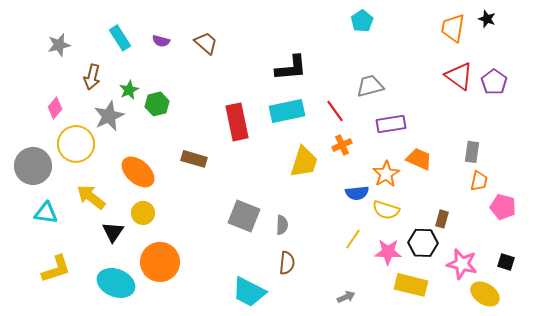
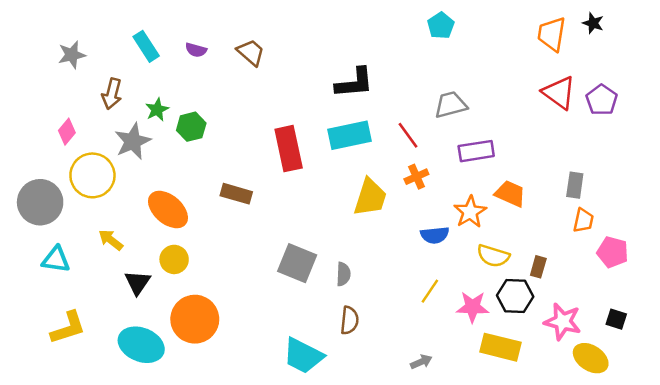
yellow arrow: (91, 197) -> (111, 240), size x0.7
yellow semicircle: (386, 210) -> (493, 256), moved

